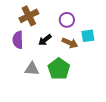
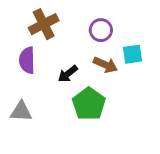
black arrow: (45, 40) -> (68, 74), moved
gray triangle: (32, 69) -> (21, 111), moved

